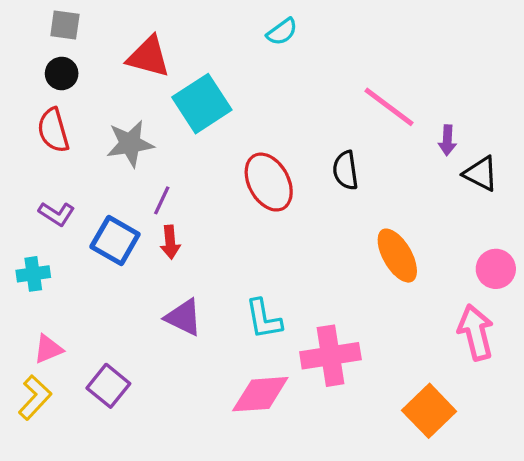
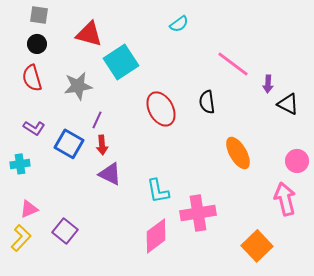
cyan semicircle: (282, 32) -> (179, 24), moved
purple triangle: (184, 317) -> (110, 174), moved
pink diamond: (260, 394) -> (156, 236), turned -33

